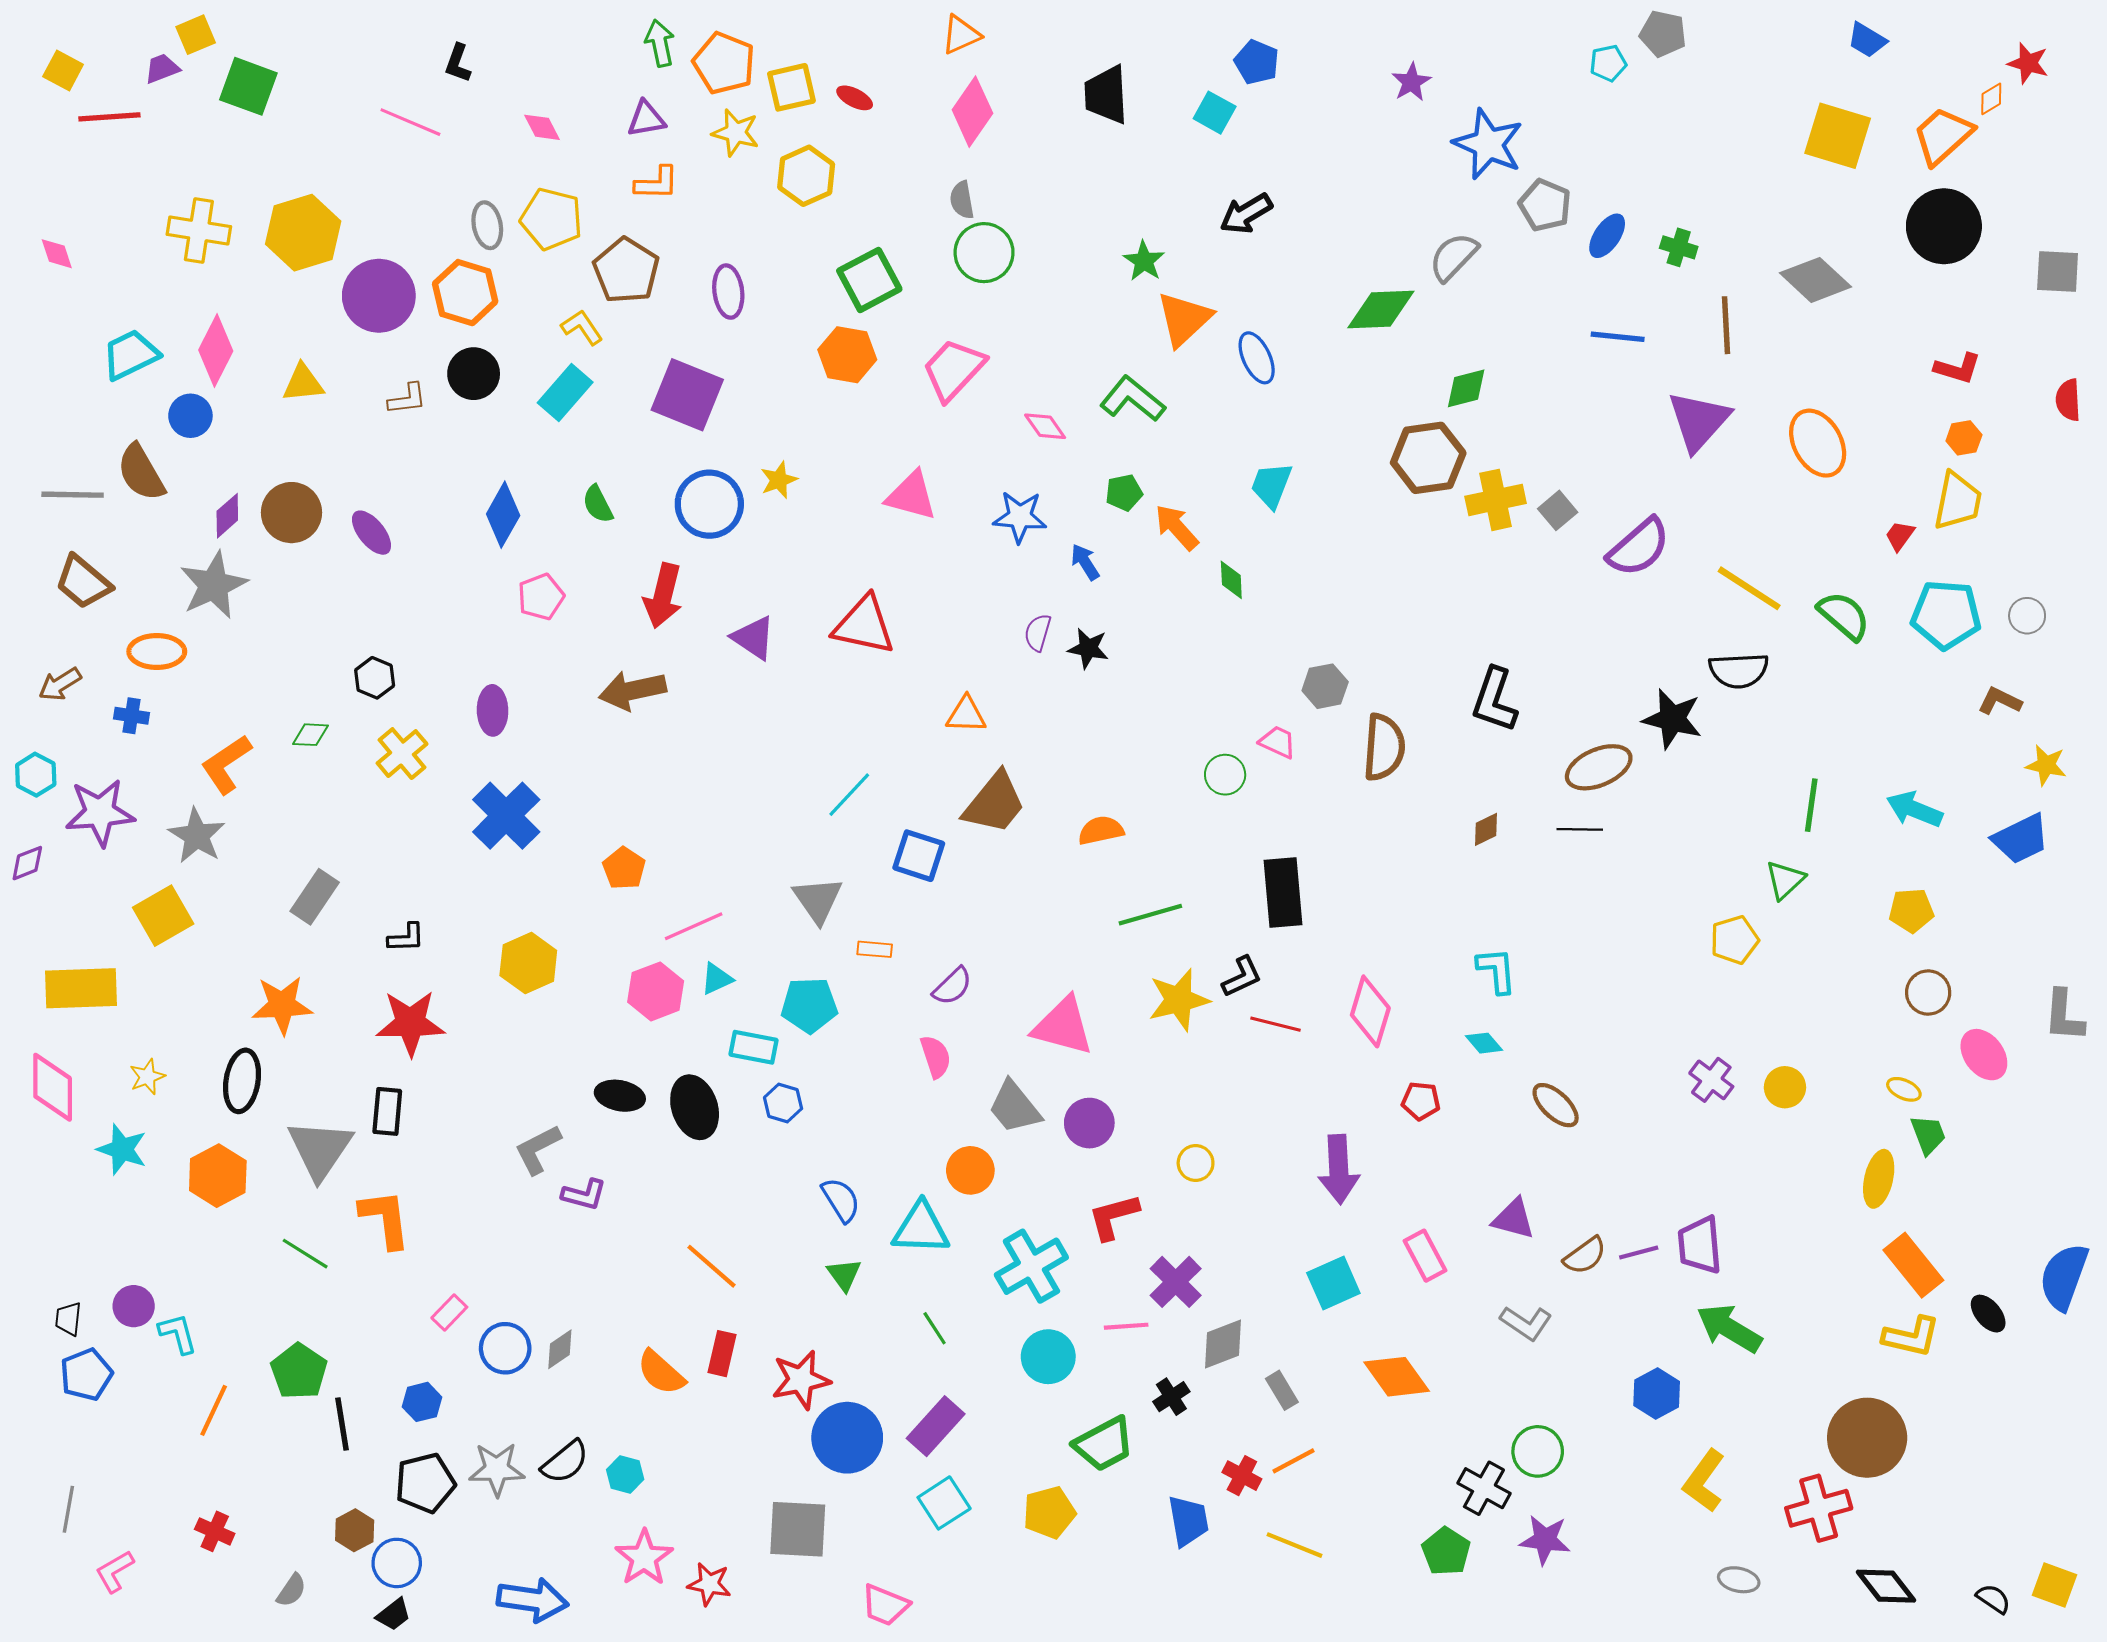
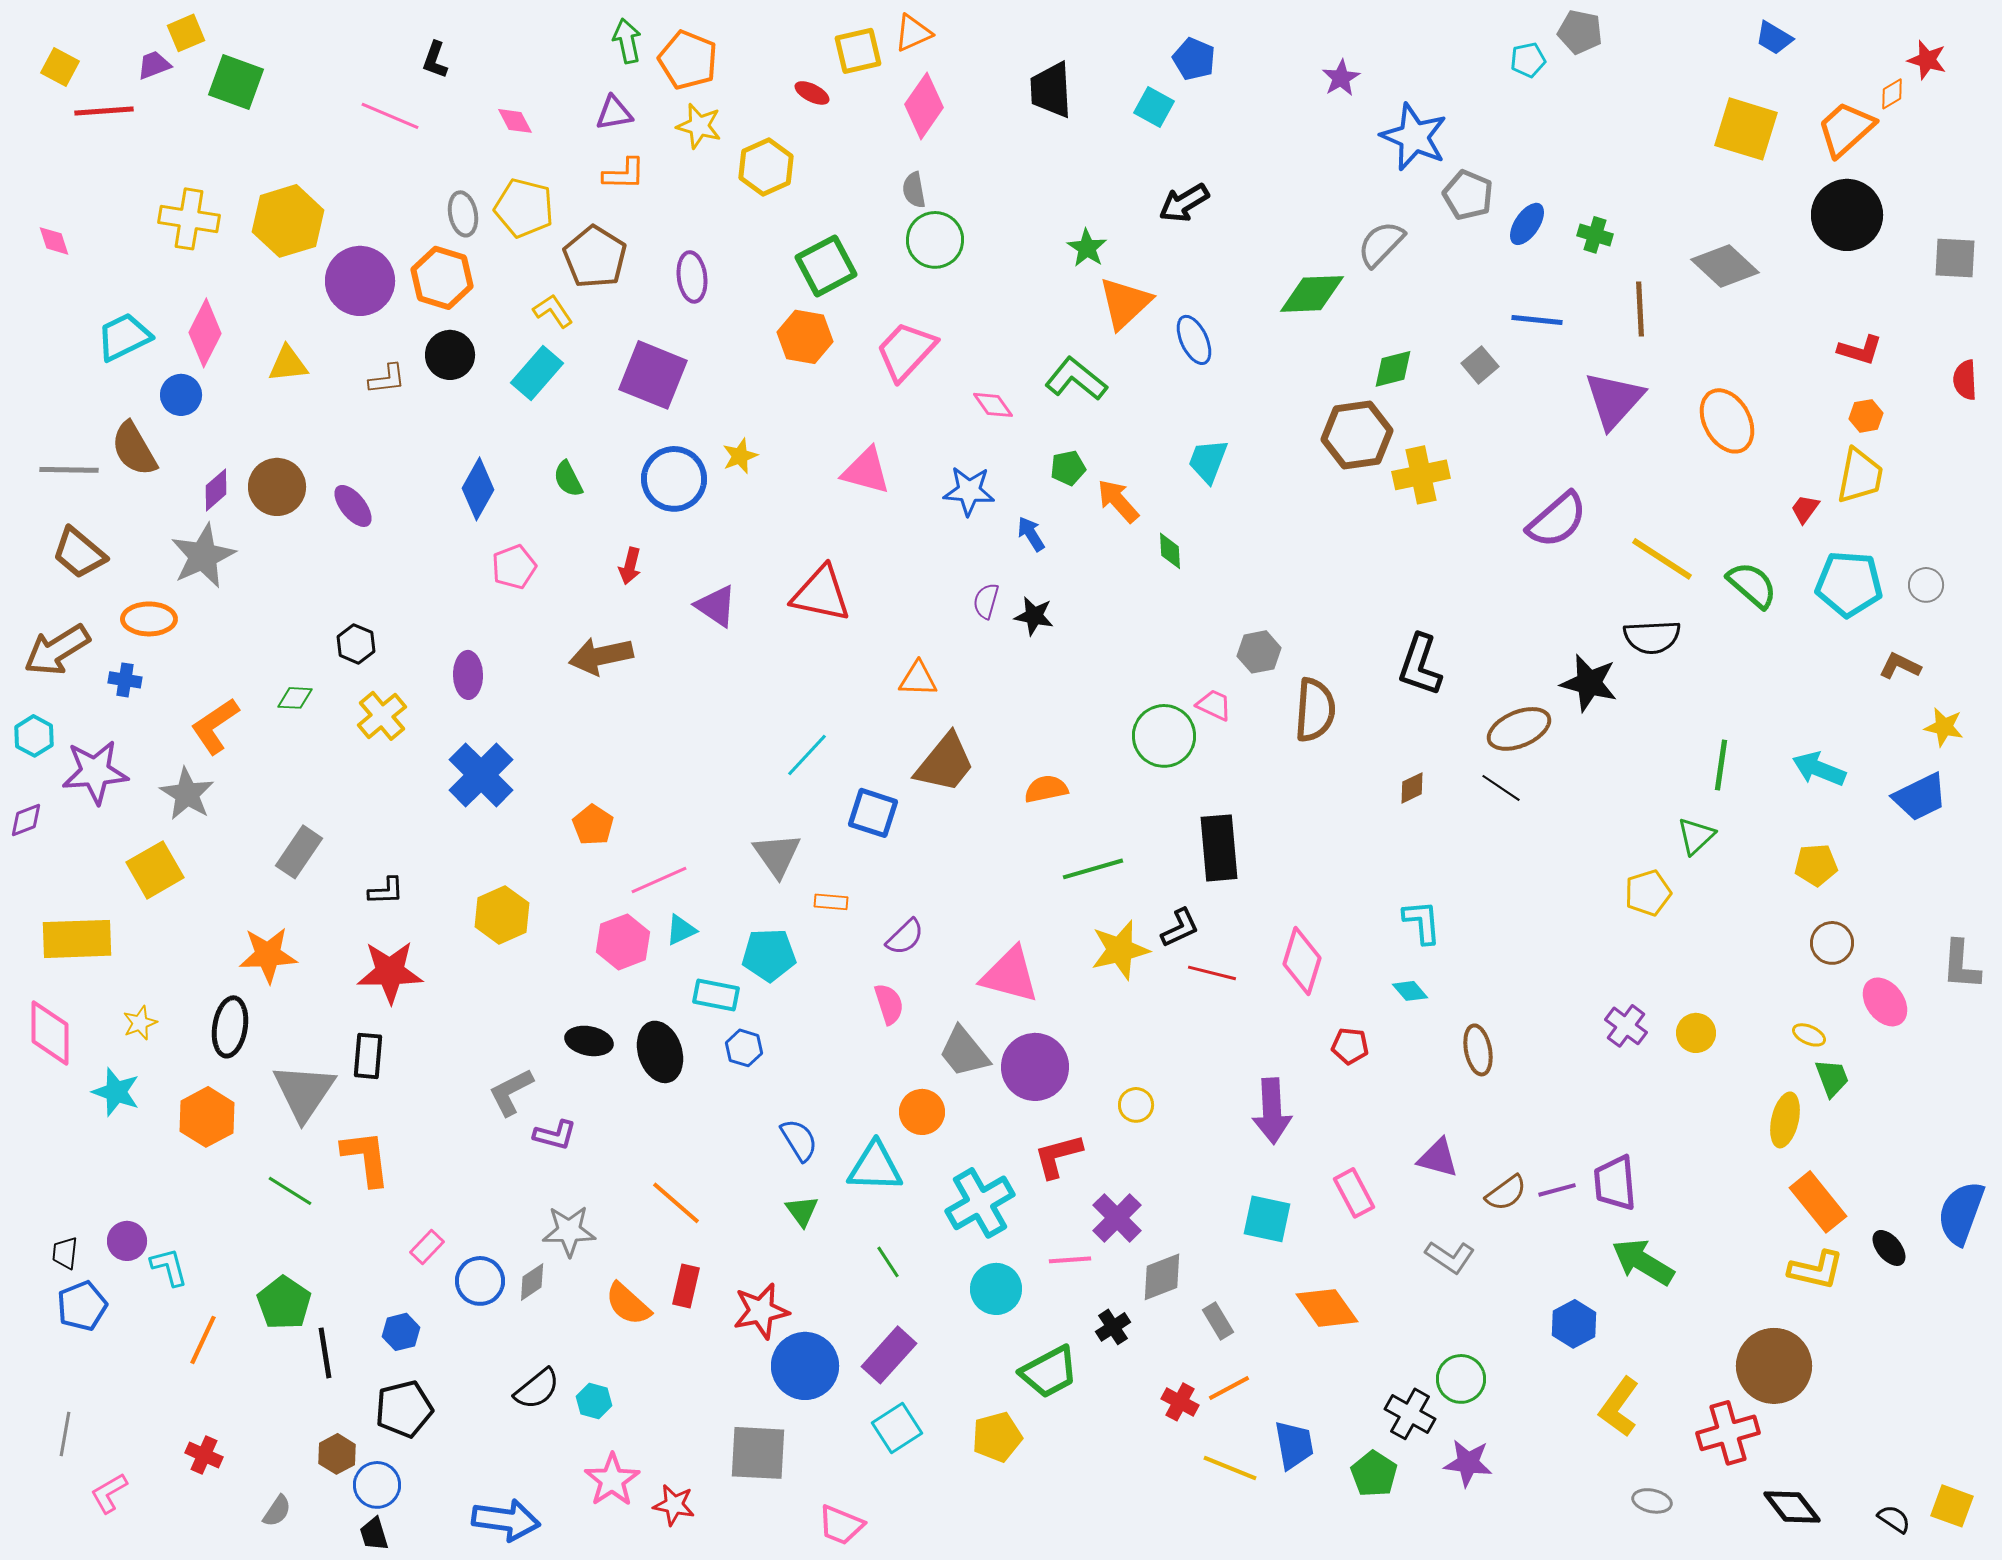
yellow square: (791, 87) -> (858, 51), moved
gray square: (1558, 510) -> (1480, 365), moved
red arrow: (663, 596) -> (630, 566), size x0.6
brown arrow: (60, 684) -> (57, 650), size x1.6
green circle: (1225, 775) -> (1164, 736), size x1.6
black line: (1580, 829) -> (1501, 788), turned 33
brown ellipse: (1556, 1105) -> (1478, 1050), turned 36
purple circle: (1089, 1123) -> (1035, 1067), size x1.4
cyan square: (1333, 1283) -> (1267, 1219), turned 36
gray star: (497, 1469) -> (569, 1231), moved
blue trapezoid: (1188, 1521) -> (1294, 1445), moved
black trapezoid: (394, 1615) -> (374, 1534), turned 111

